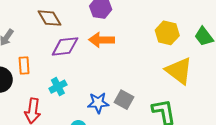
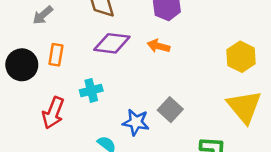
orange arrow: (102, 40) -> (158, 46), size x0.7
gray square: (124, 100) -> (170, 110), moved

